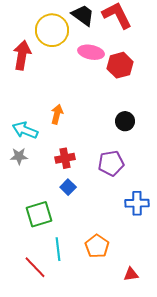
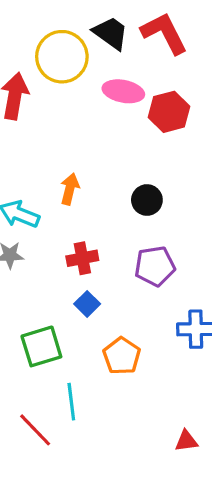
black circle: (125, 121) -> (147, 200), moved
orange pentagon: (97, 246) -> (122, 356), moved

